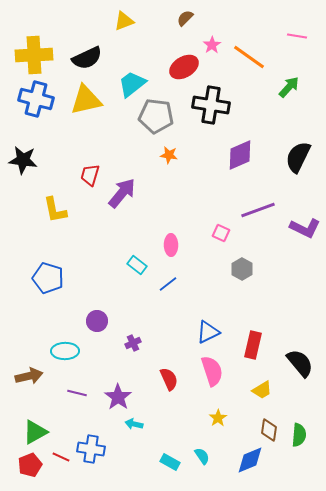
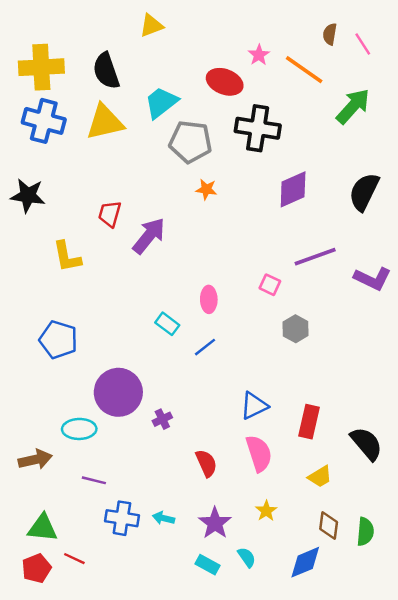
brown semicircle: (185, 18) -> (330, 34), moved, turned -36
pink line: (297, 36) -> (363, 44), turned 48
black semicircle: (87, 58) -> (106, 71), turned 96
red ellipse: (184, 67) -> (225, 82), turned 52
green arrow: (289, 87) -> (353, 106), size x1.4
purple circle: (97, 321) -> (118, 392), size x1.8
purple star: (118, 397) -> (215, 523), moved
green triangle: (35, 432) -> (43, 528), turned 36
blue cross: (91, 449) -> (122, 518), moved

